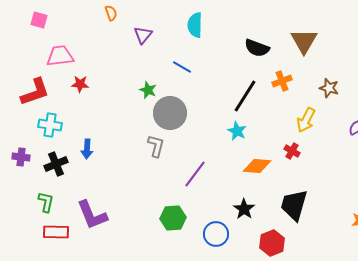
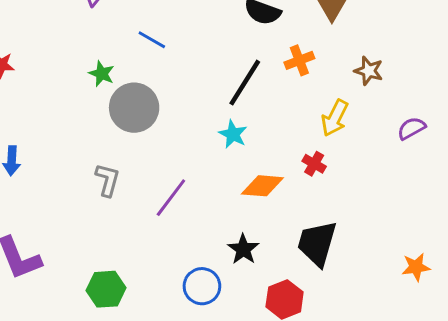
gray L-shape: (156, 146) -> (108, 180), moved
green hexagon: (173, 218) -> (106, 289), moved

